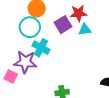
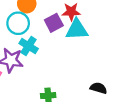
cyan triangle: (85, 30) -> (77, 30), size x1.6

